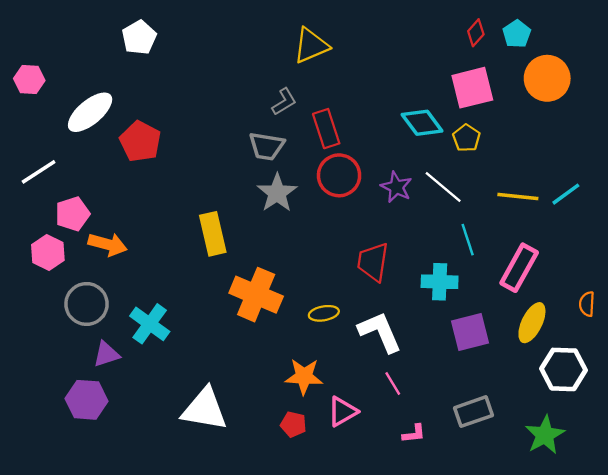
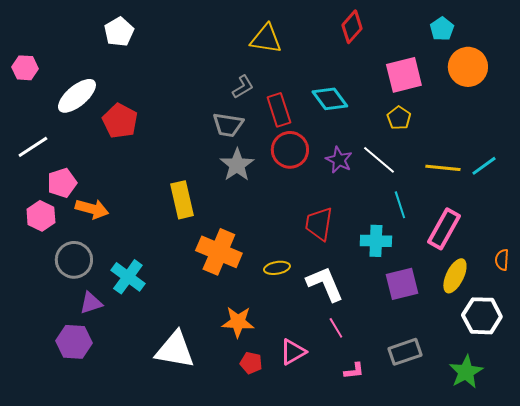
red diamond: (476, 33) -> (352, 27), moved, size x1.4
yellow triangle: (311, 46) -> (266, 39), turned 32
cyan diamond: (422, 123) -> (330, 99), moved
orange star: (304, 376) -> (238, 322), moved

